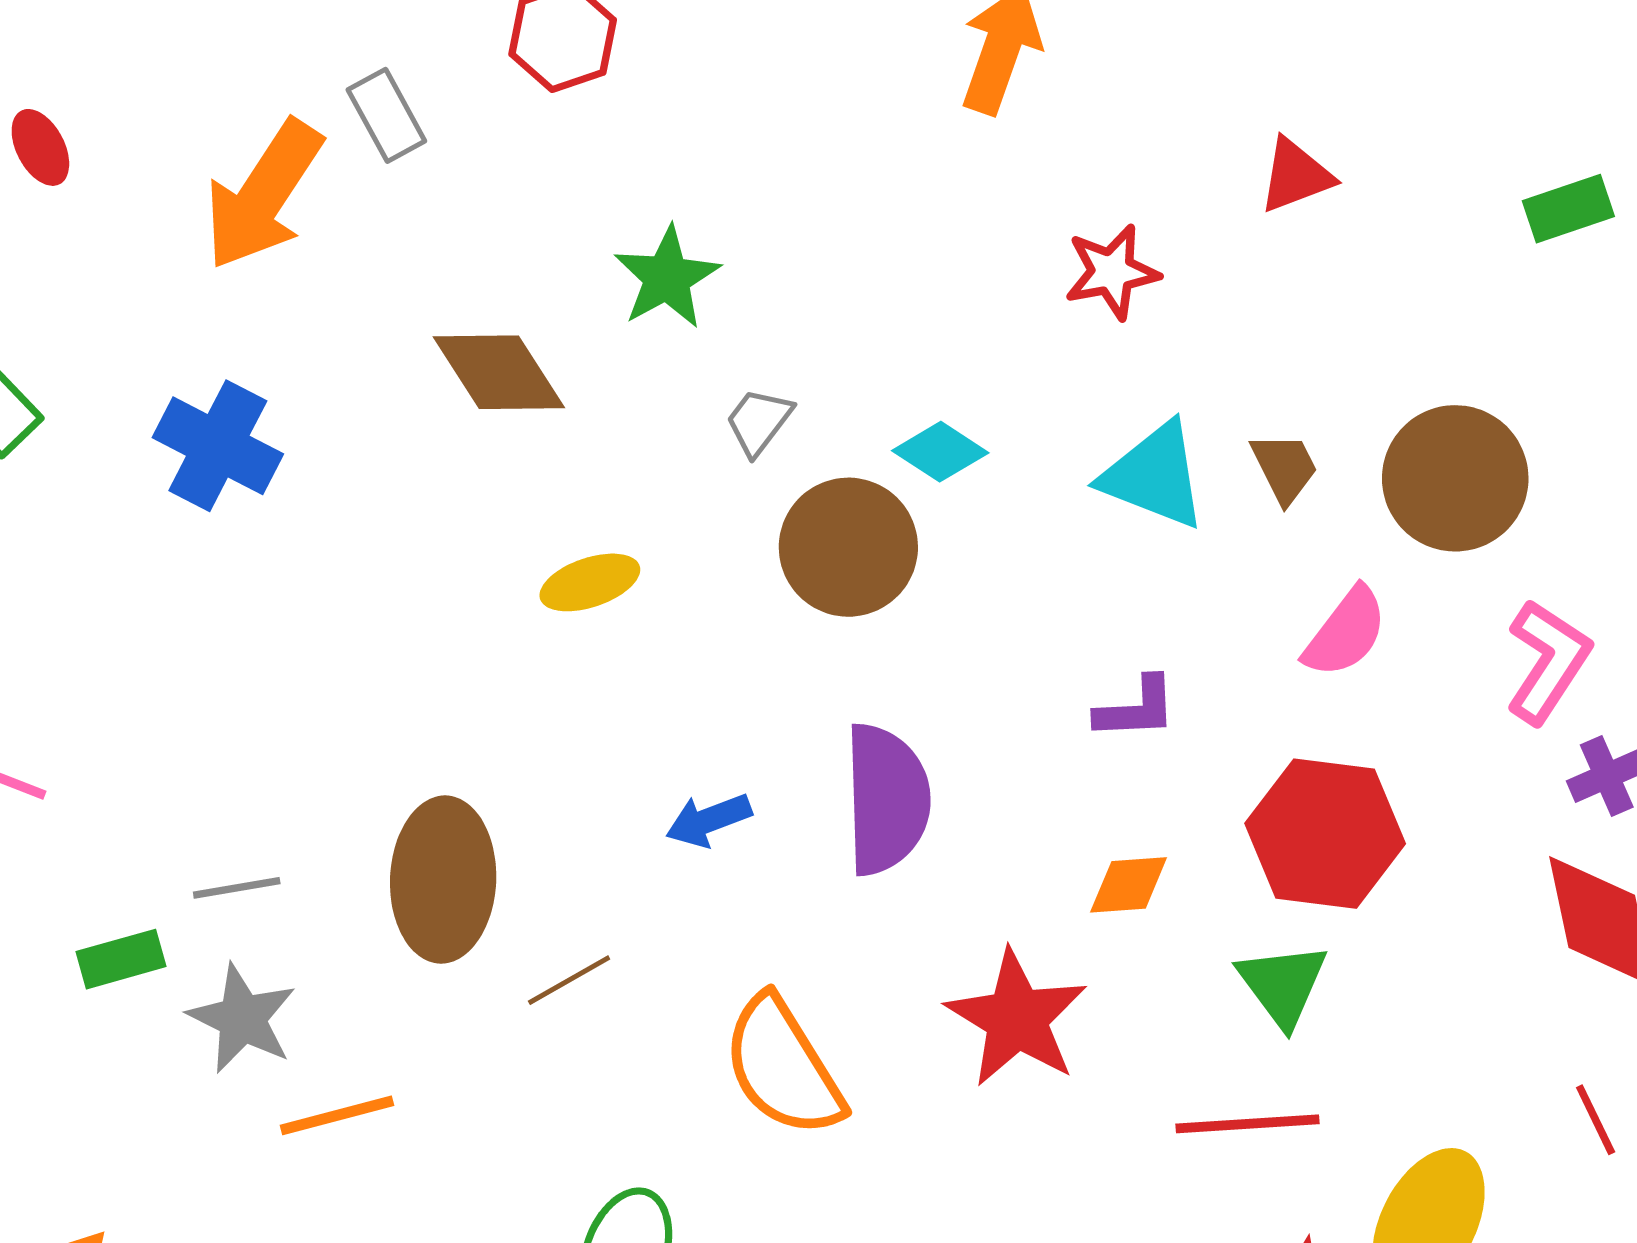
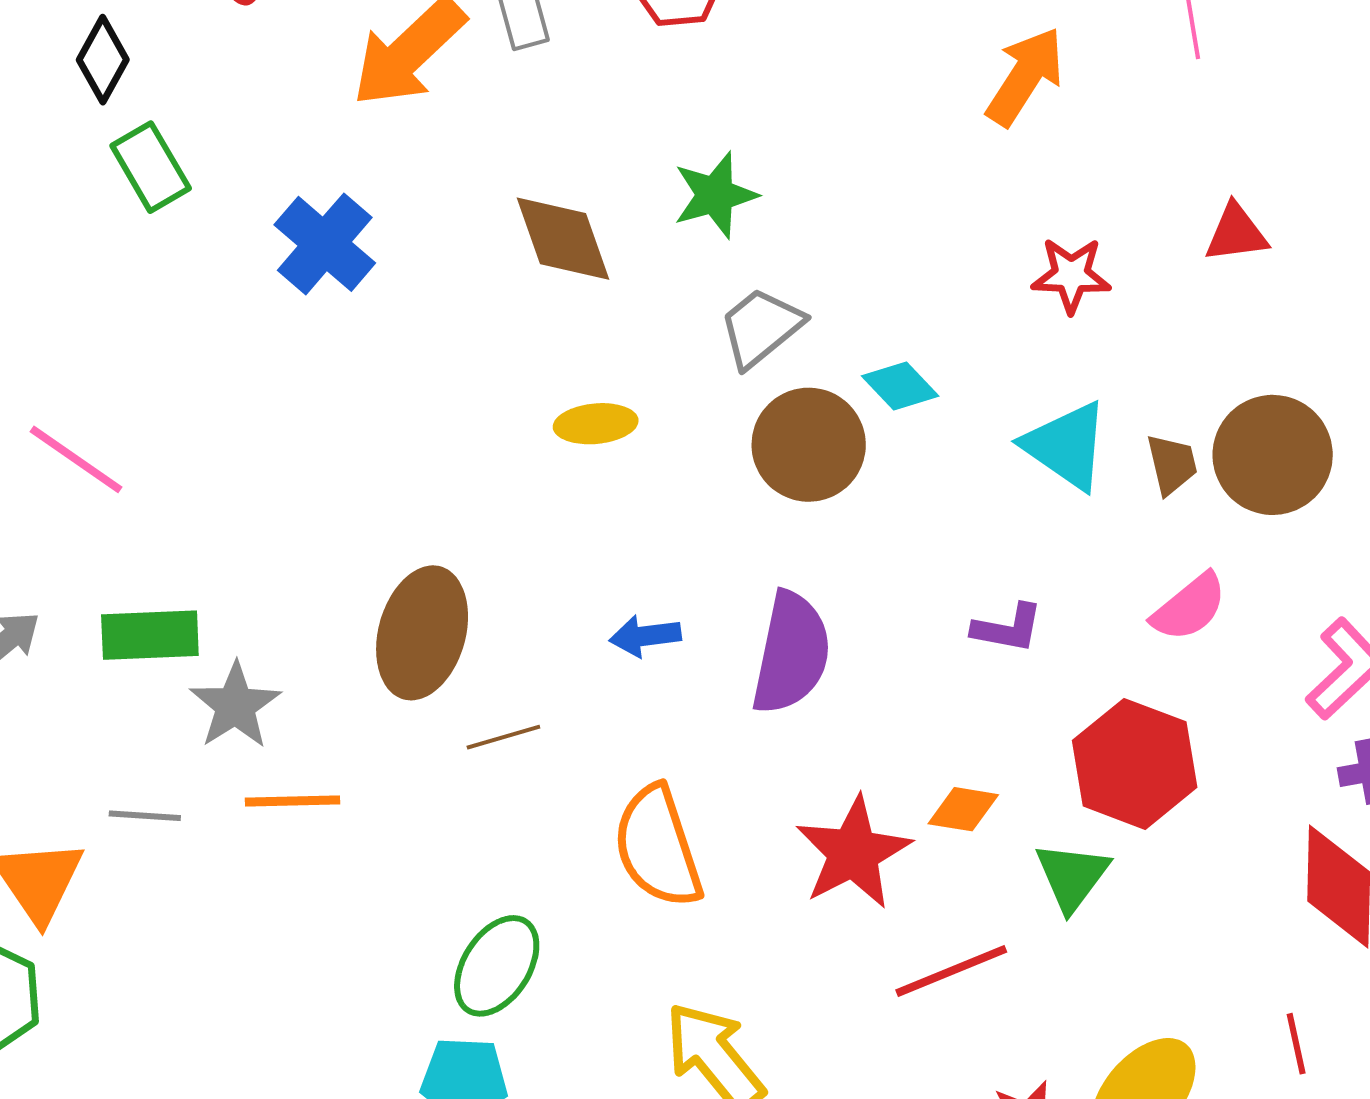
gray trapezoid: (759, 421) -> (761, 327), size x1.5
brown circle: (1455, 478) -> (1273, 455), moved
orange diamond: (1129, 885) -> (963, 809), moved
gray line: (237, 888) -> (145, 816), moved
green rectangle: (121, 959) -> (150, 635), size x1.4
red line: (1247, 1124) -> (951, 971), moved, turned -32

